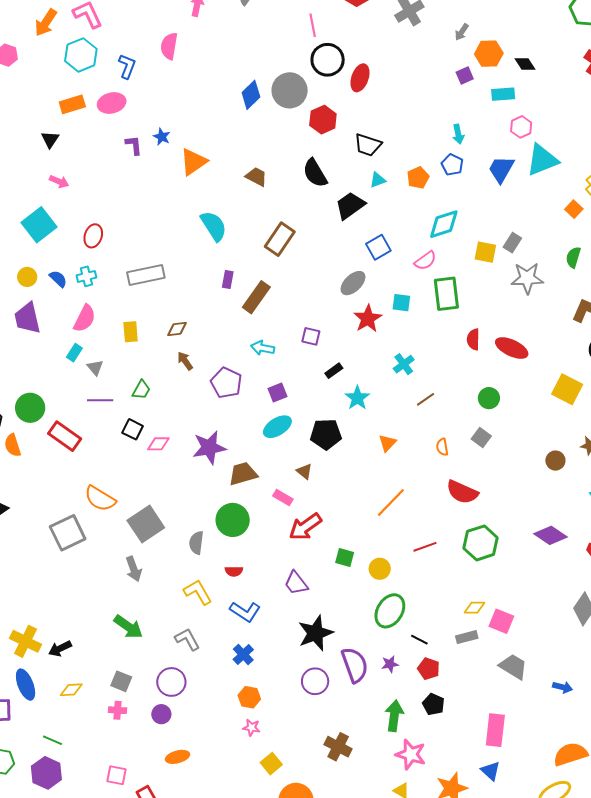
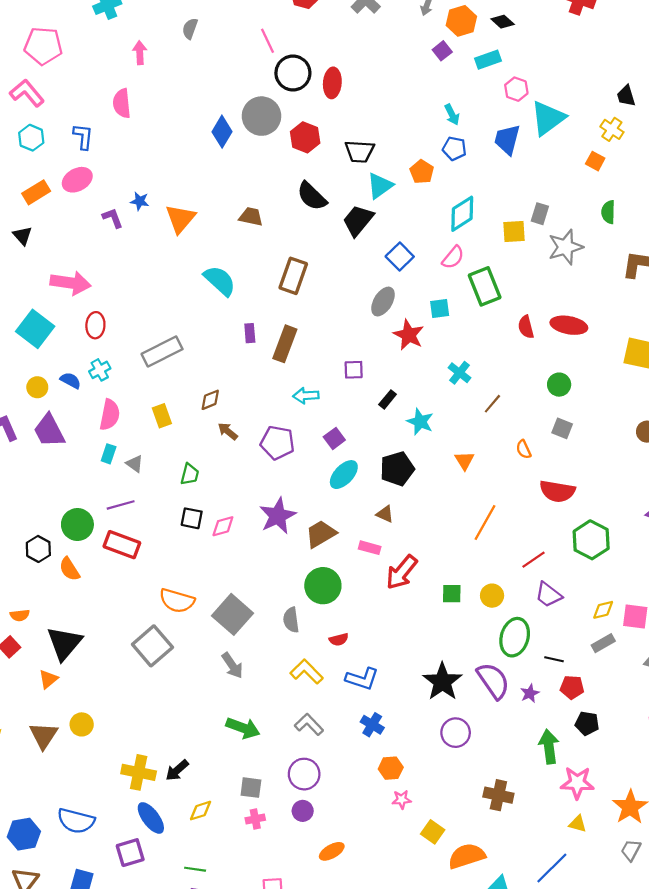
cyan hexagon: (81, 55) -> (31, 138), size x0.7
cyan triangle: (378, 180) -> (380, 186), size x1.5
pink arrow: (59, 181) -> (70, 283), moved, size x1.8
purple line: (100, 400) -> (121, 505), moved
purple trapezoid: (296, 583) -> (548, 595), moved
purple semicircle: (355, 665) -> (493, 681), moved

